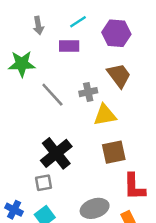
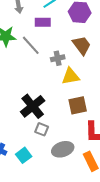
gray line: (52, 95) -> (31, 45), moved
gray square: (43, 183) -> (42, 129), moved, turned 32

